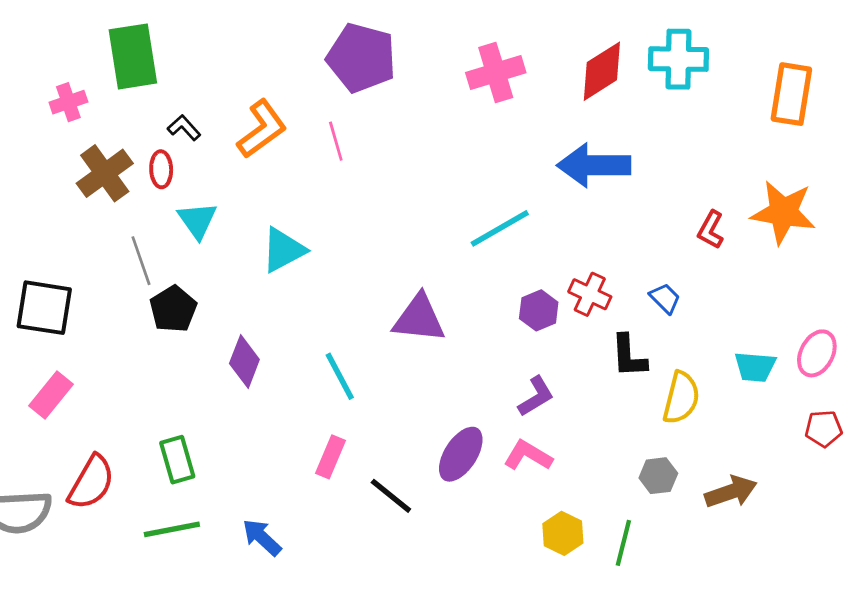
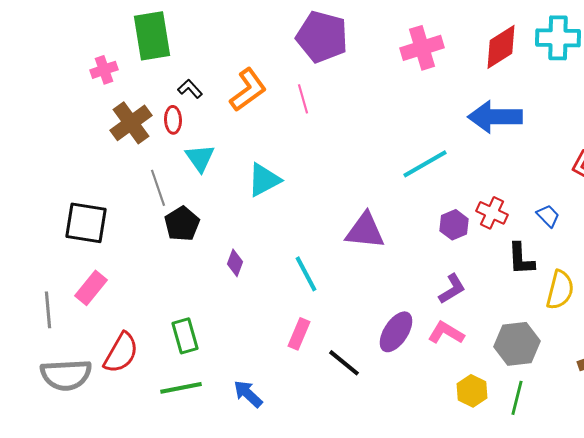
purple diamond: (244, 361) -> (235, 263), size x0.7
gray hexagon: (658, 476) -> (517, 344), moved, size x1.6

